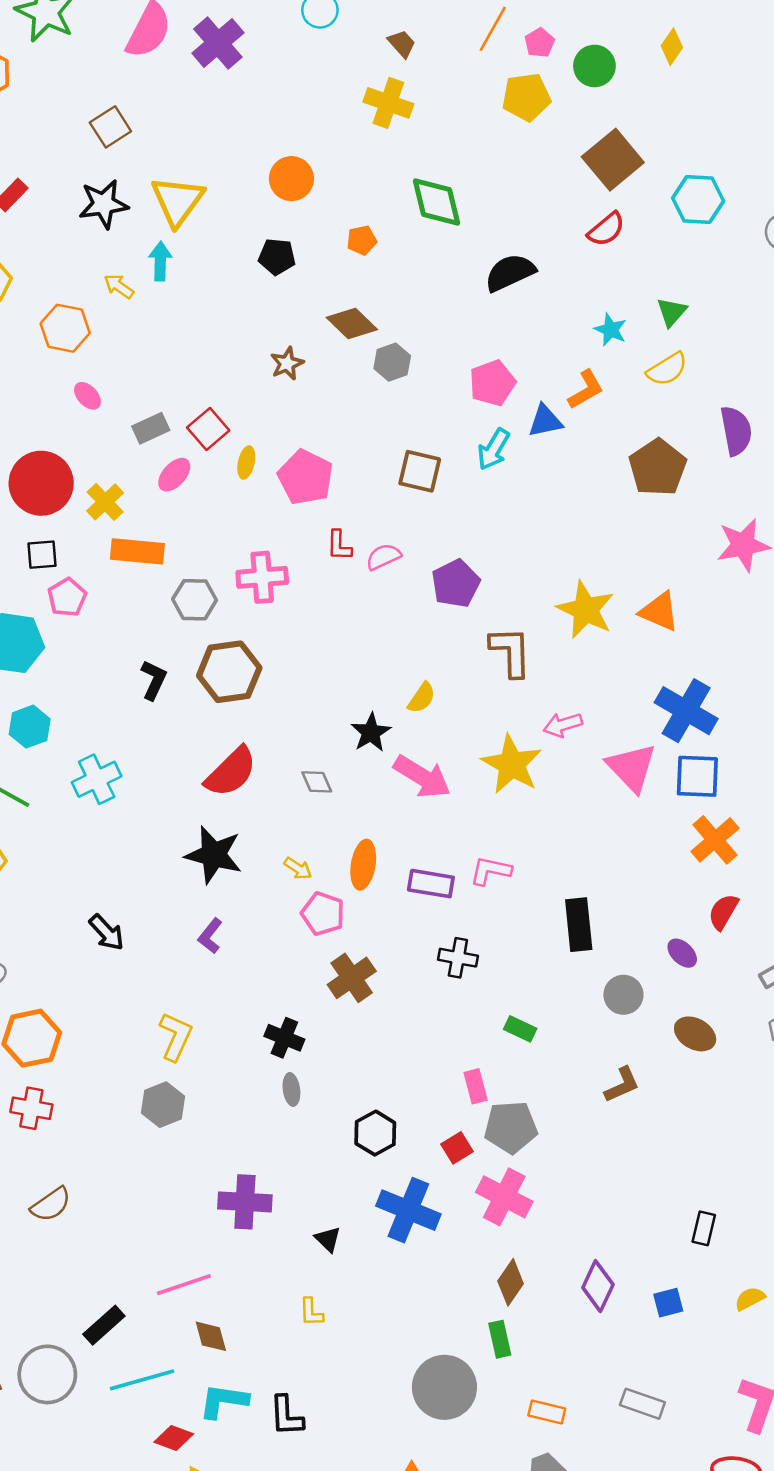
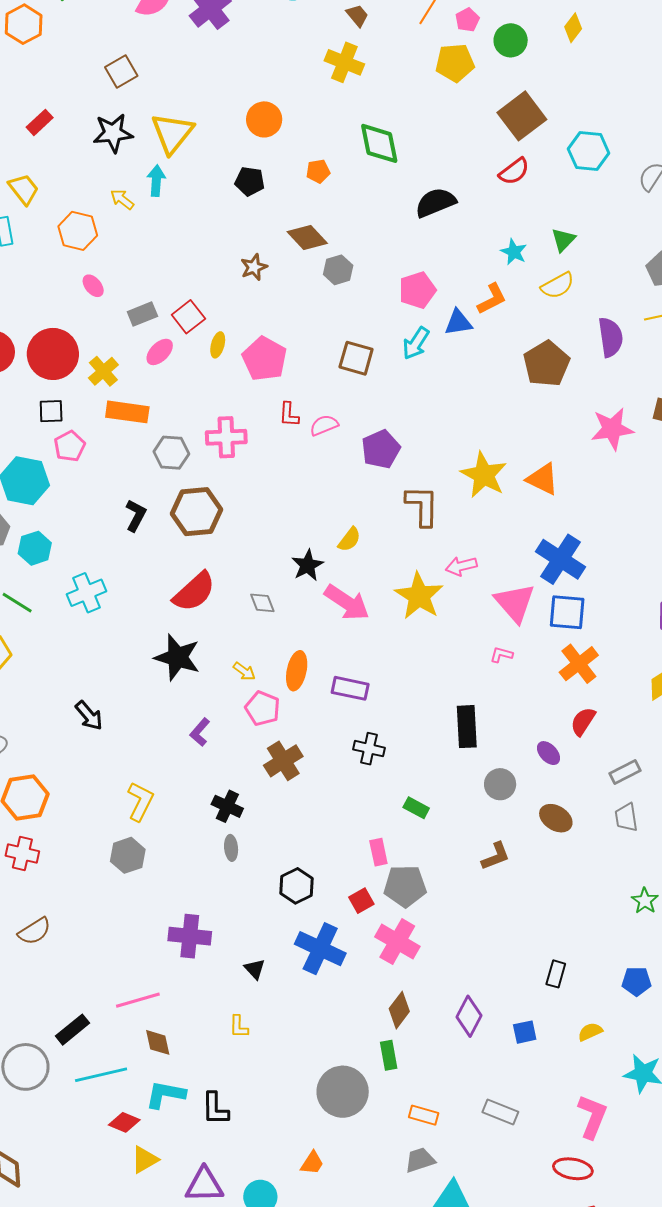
pink L-shape: (490, 871) -> (501, 655), moved, size x0.7
purple L-shape: (210, 936) -> (200, 732), moved

